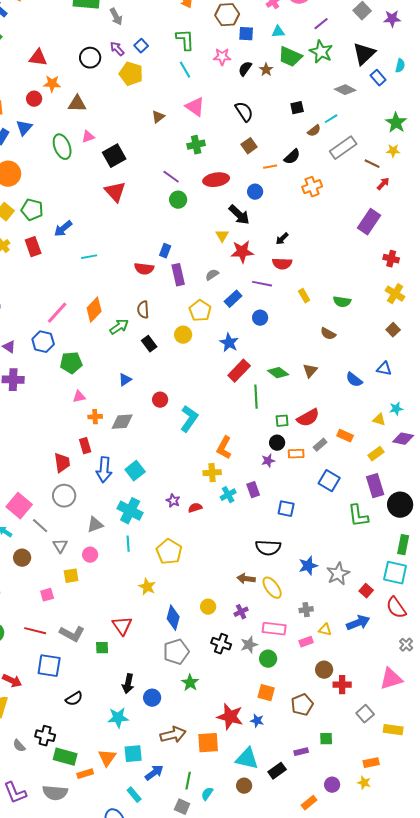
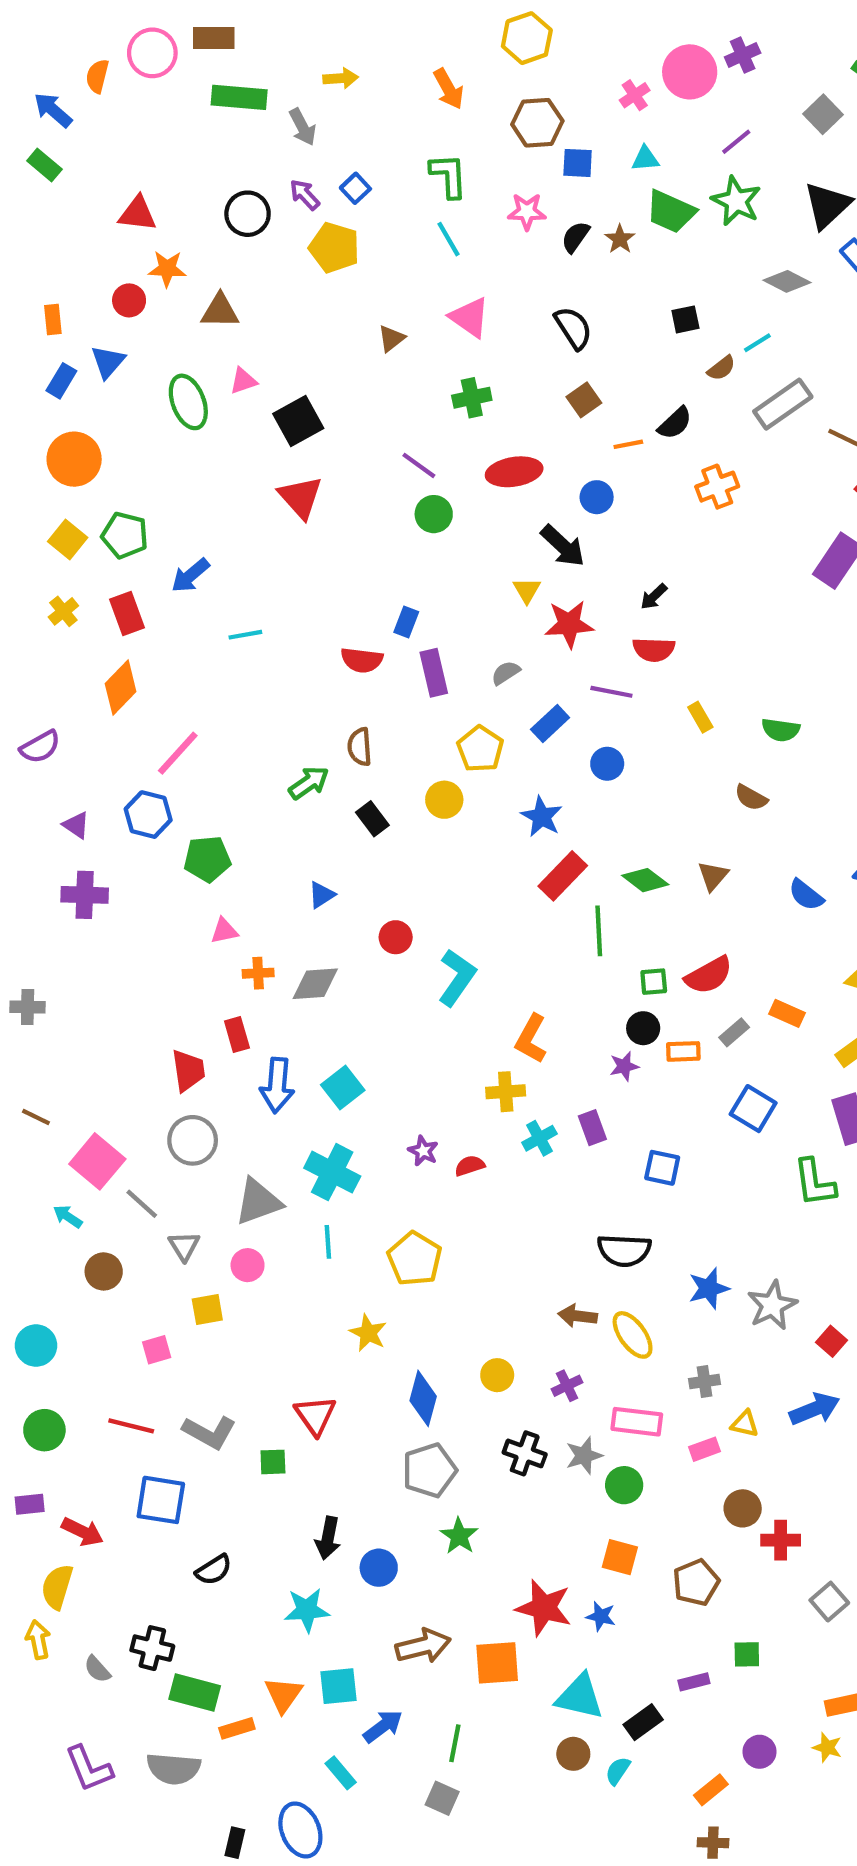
orange diamond: (94, 310) -> (121, 688), moved
gray triangle: (95, 525) -> (258, 1202), size x1.4
cyan semicircle: (207, 794) -> (618, 1771), moved

